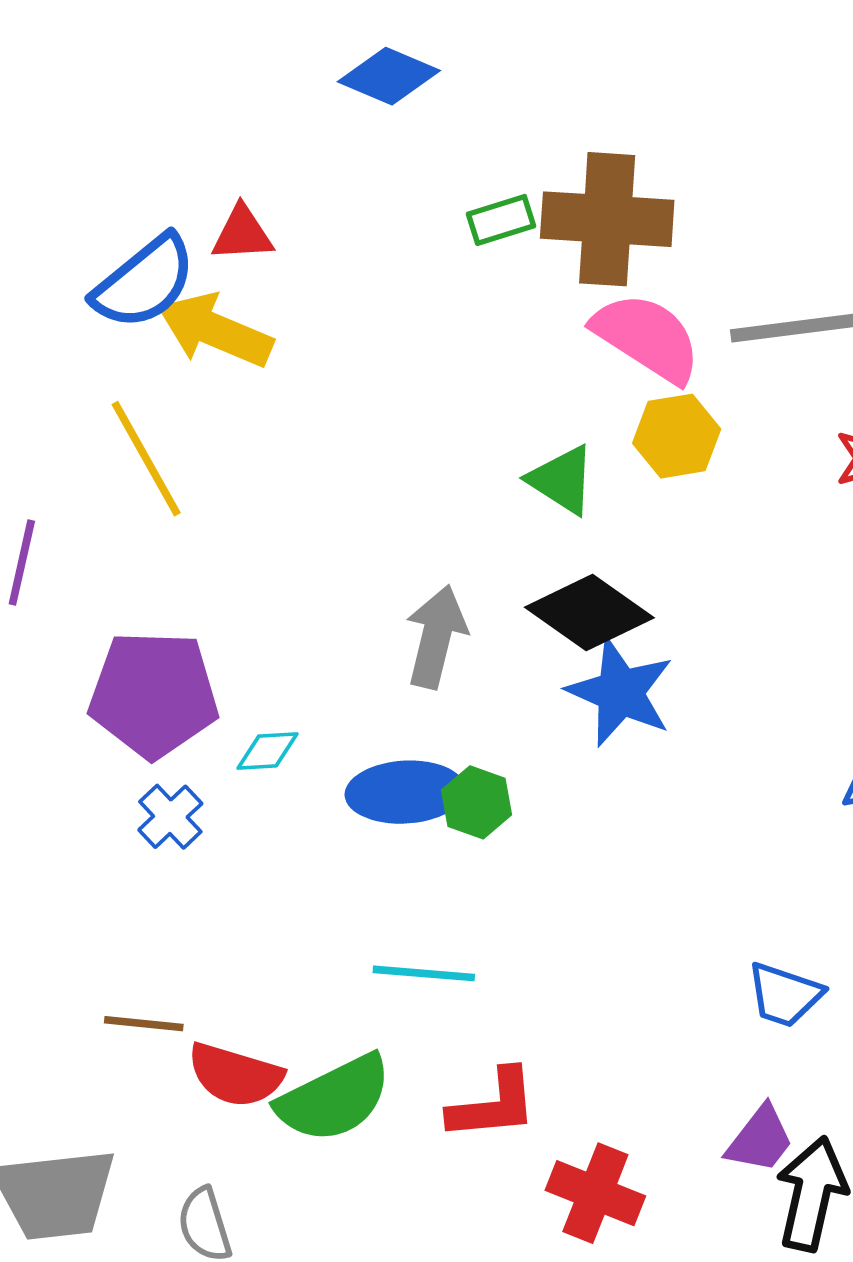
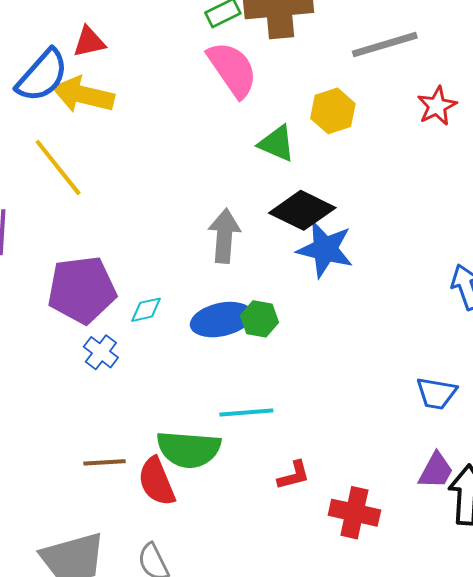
pink semicircle: (647, 337) -> (232, 69), moved, turned 32
red semicircle: (235, 1075) -> (157, 481), turned 60
green semicircle: (334, 1098) -> (189, 449), moved, turned 40
red L-shape: (493, 1105) -> (294, 475), size x0.7

